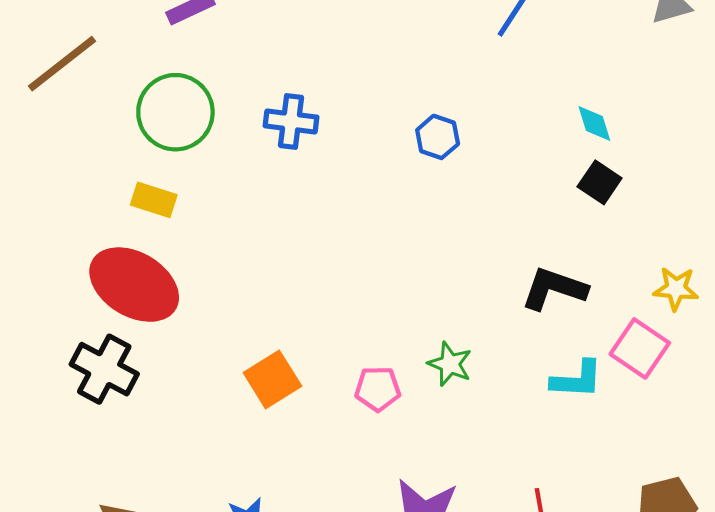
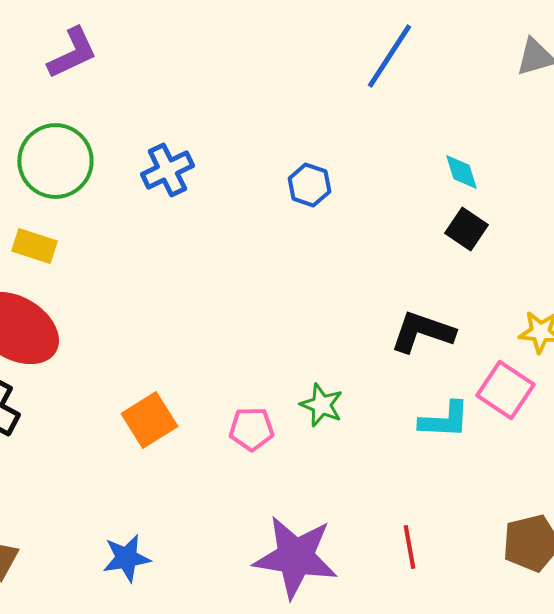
blue cross: (291, 121) -> (167, 170), turned -33

